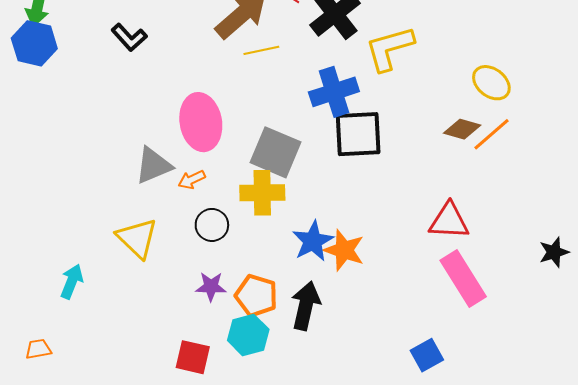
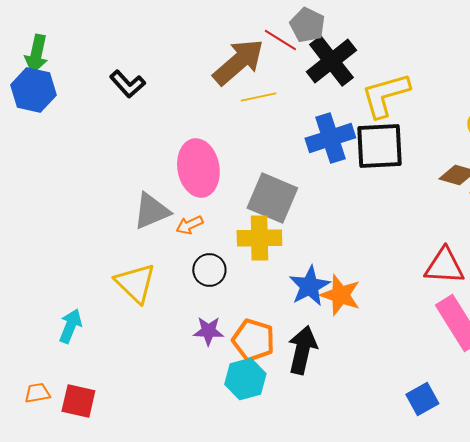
black square: (358, 134) -> (379, 146), moved
red square: (193, 357) -> (78, 401), moved

